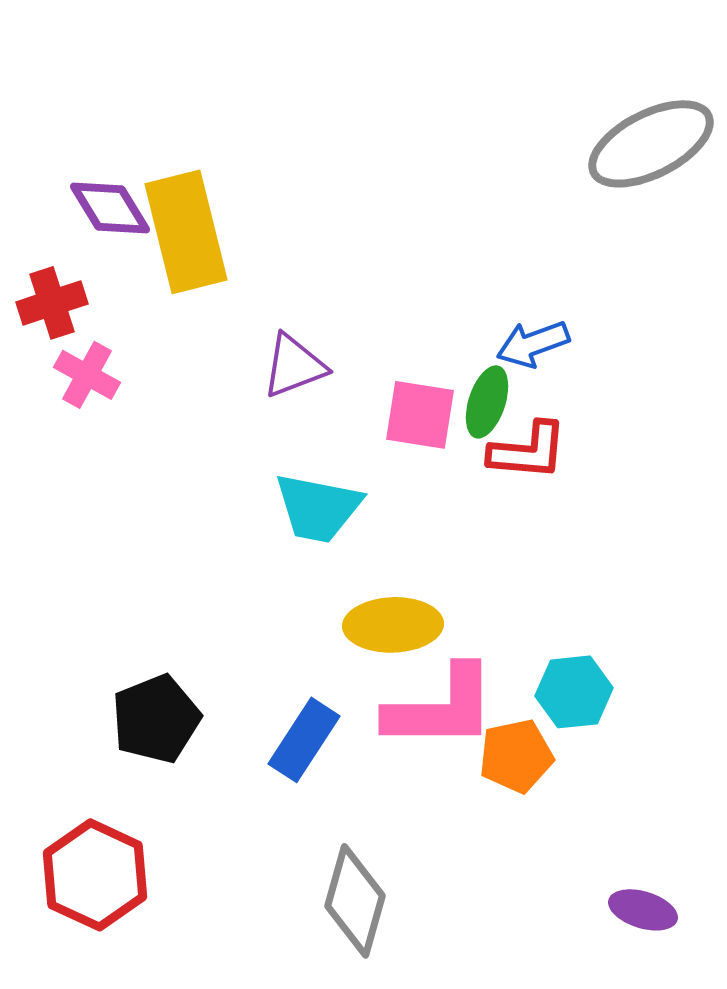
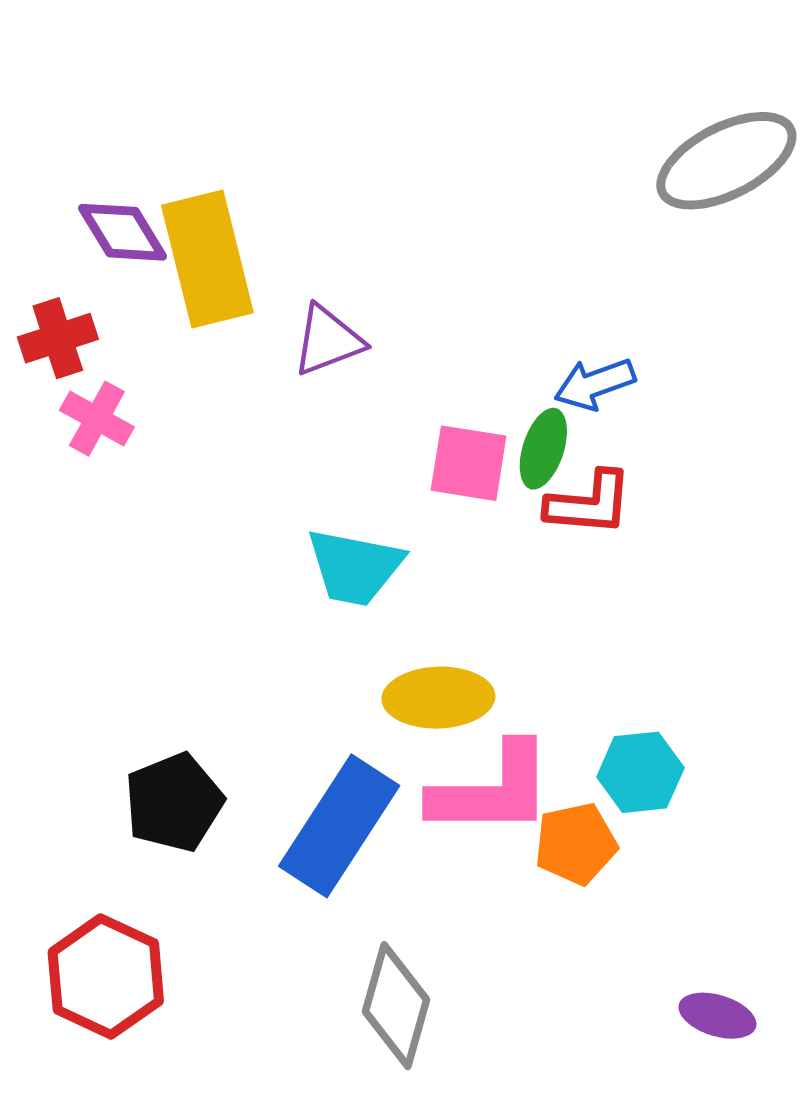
purple triangle: (294, 366) -> (328, 340), moved
blue rectangle: (304, 740) -> (339, 826), size x1.5

